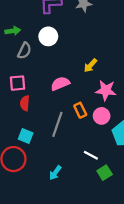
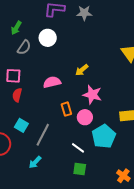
green arrow: (13, 31) -> (16, 28), turned 120
gray line: (57, 124) -> (43, 135), moved
cyan square: (26, 136) -> (21, 125), moved
white line: (91, 155) -> (78, 148), moved
green square: (105, 173) -> (80, 169), turned 32

